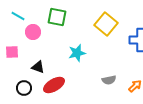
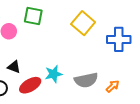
cyan star: (77, 53) -> (54, 74), moved
gray semicircle: (109, 80) -> (86, 80), size x1.6

